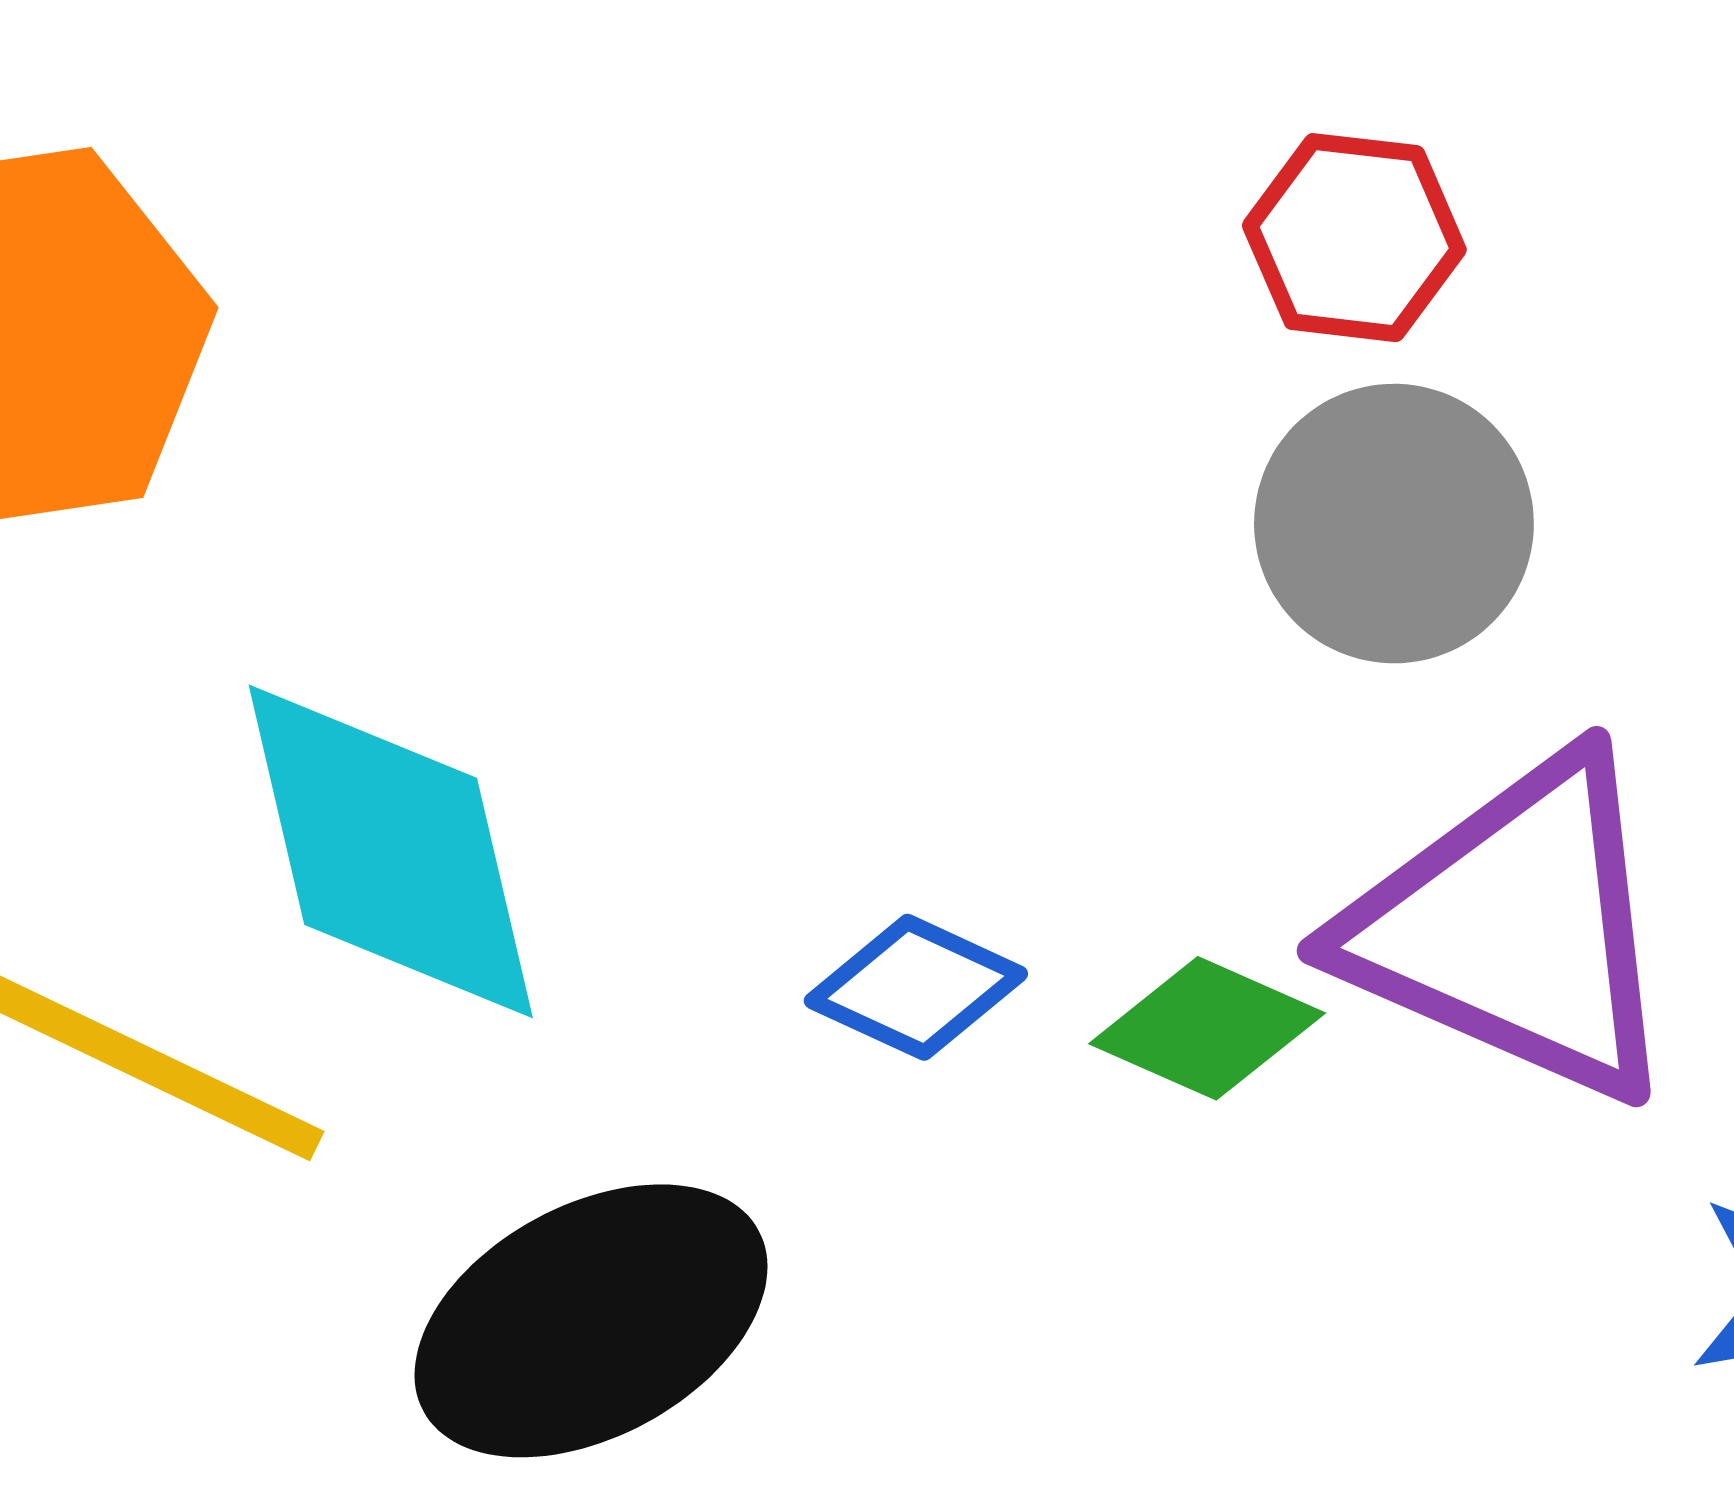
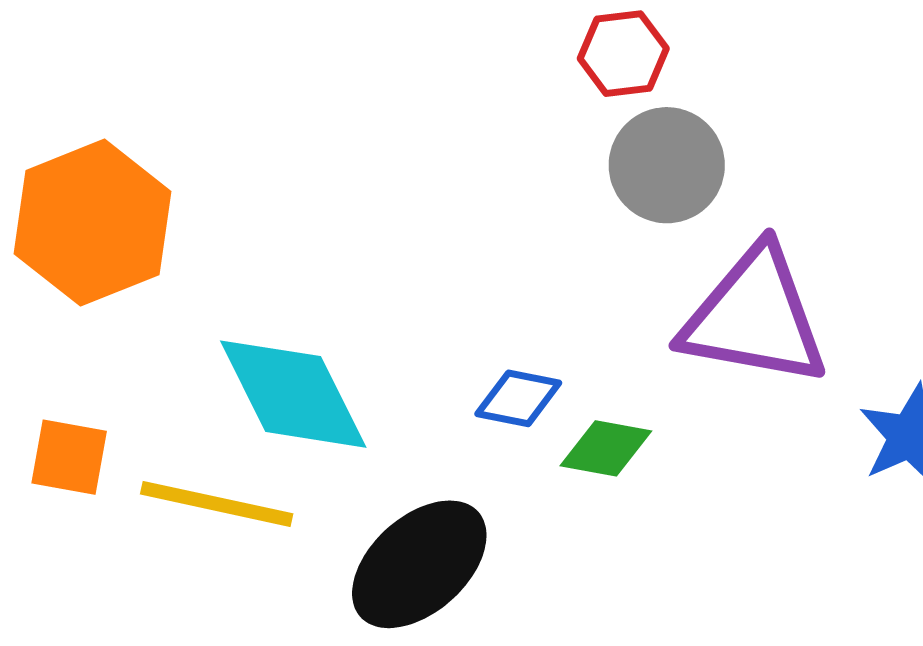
green diamond: (1207, 1028) -> (606, 448), moved

